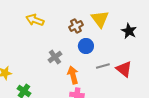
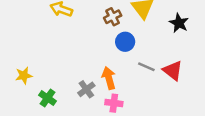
gray cross: (55, 57) -> (86, 89), moved
gray line: (103, 66) -> (146, 67), turned 40

